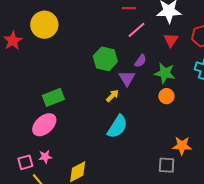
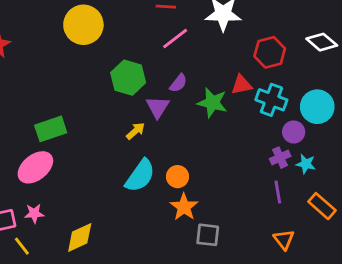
yellow circle: (44, 25) -> (83, 25), moved
red triangle: (171, 40) -> (242, 85), moved, turned 42
orange circle: (166, 96) -> (178, 177), moved
orange star: (182, 146) -> (184, 207), moved, turned 30

